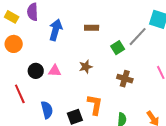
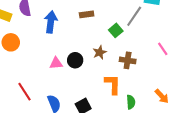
brown star: (86, 67) -> (100, 52), moved
black circle: (36, 71) -> (75, 60), moved
orange L-shape: (95, 105) -> (113, 84), moved

